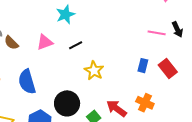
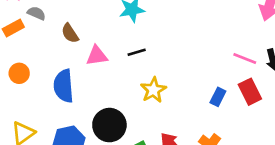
pink triangle: (45, 42) -> (97, 56), moved
brown semicircle: (11, 43) -> (70, 33), moved
red rectangle: (168, 69) -> (250, 92), moved

